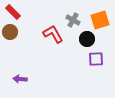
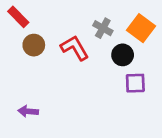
orange square: (100, 20) -> (141, 28), turned -36
brown circle: (10, 32) -> (34, 45), moved

